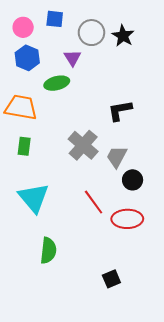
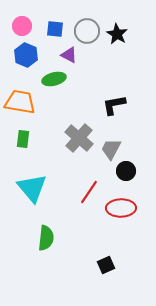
blue square: (55, 19) -> (55, 29), moved
purple triangle: (73, 58) -> (69, 55), turned -30
red line: (94, 202) -> (89, 192), turned 70

